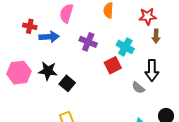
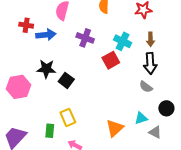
brown arrow: (156, 36) -> (150, 39), moved
pink hexagon: (19, 73) -> (19, 87), moved
gray semicircle: (138, 88) -> (146, 87), moved

